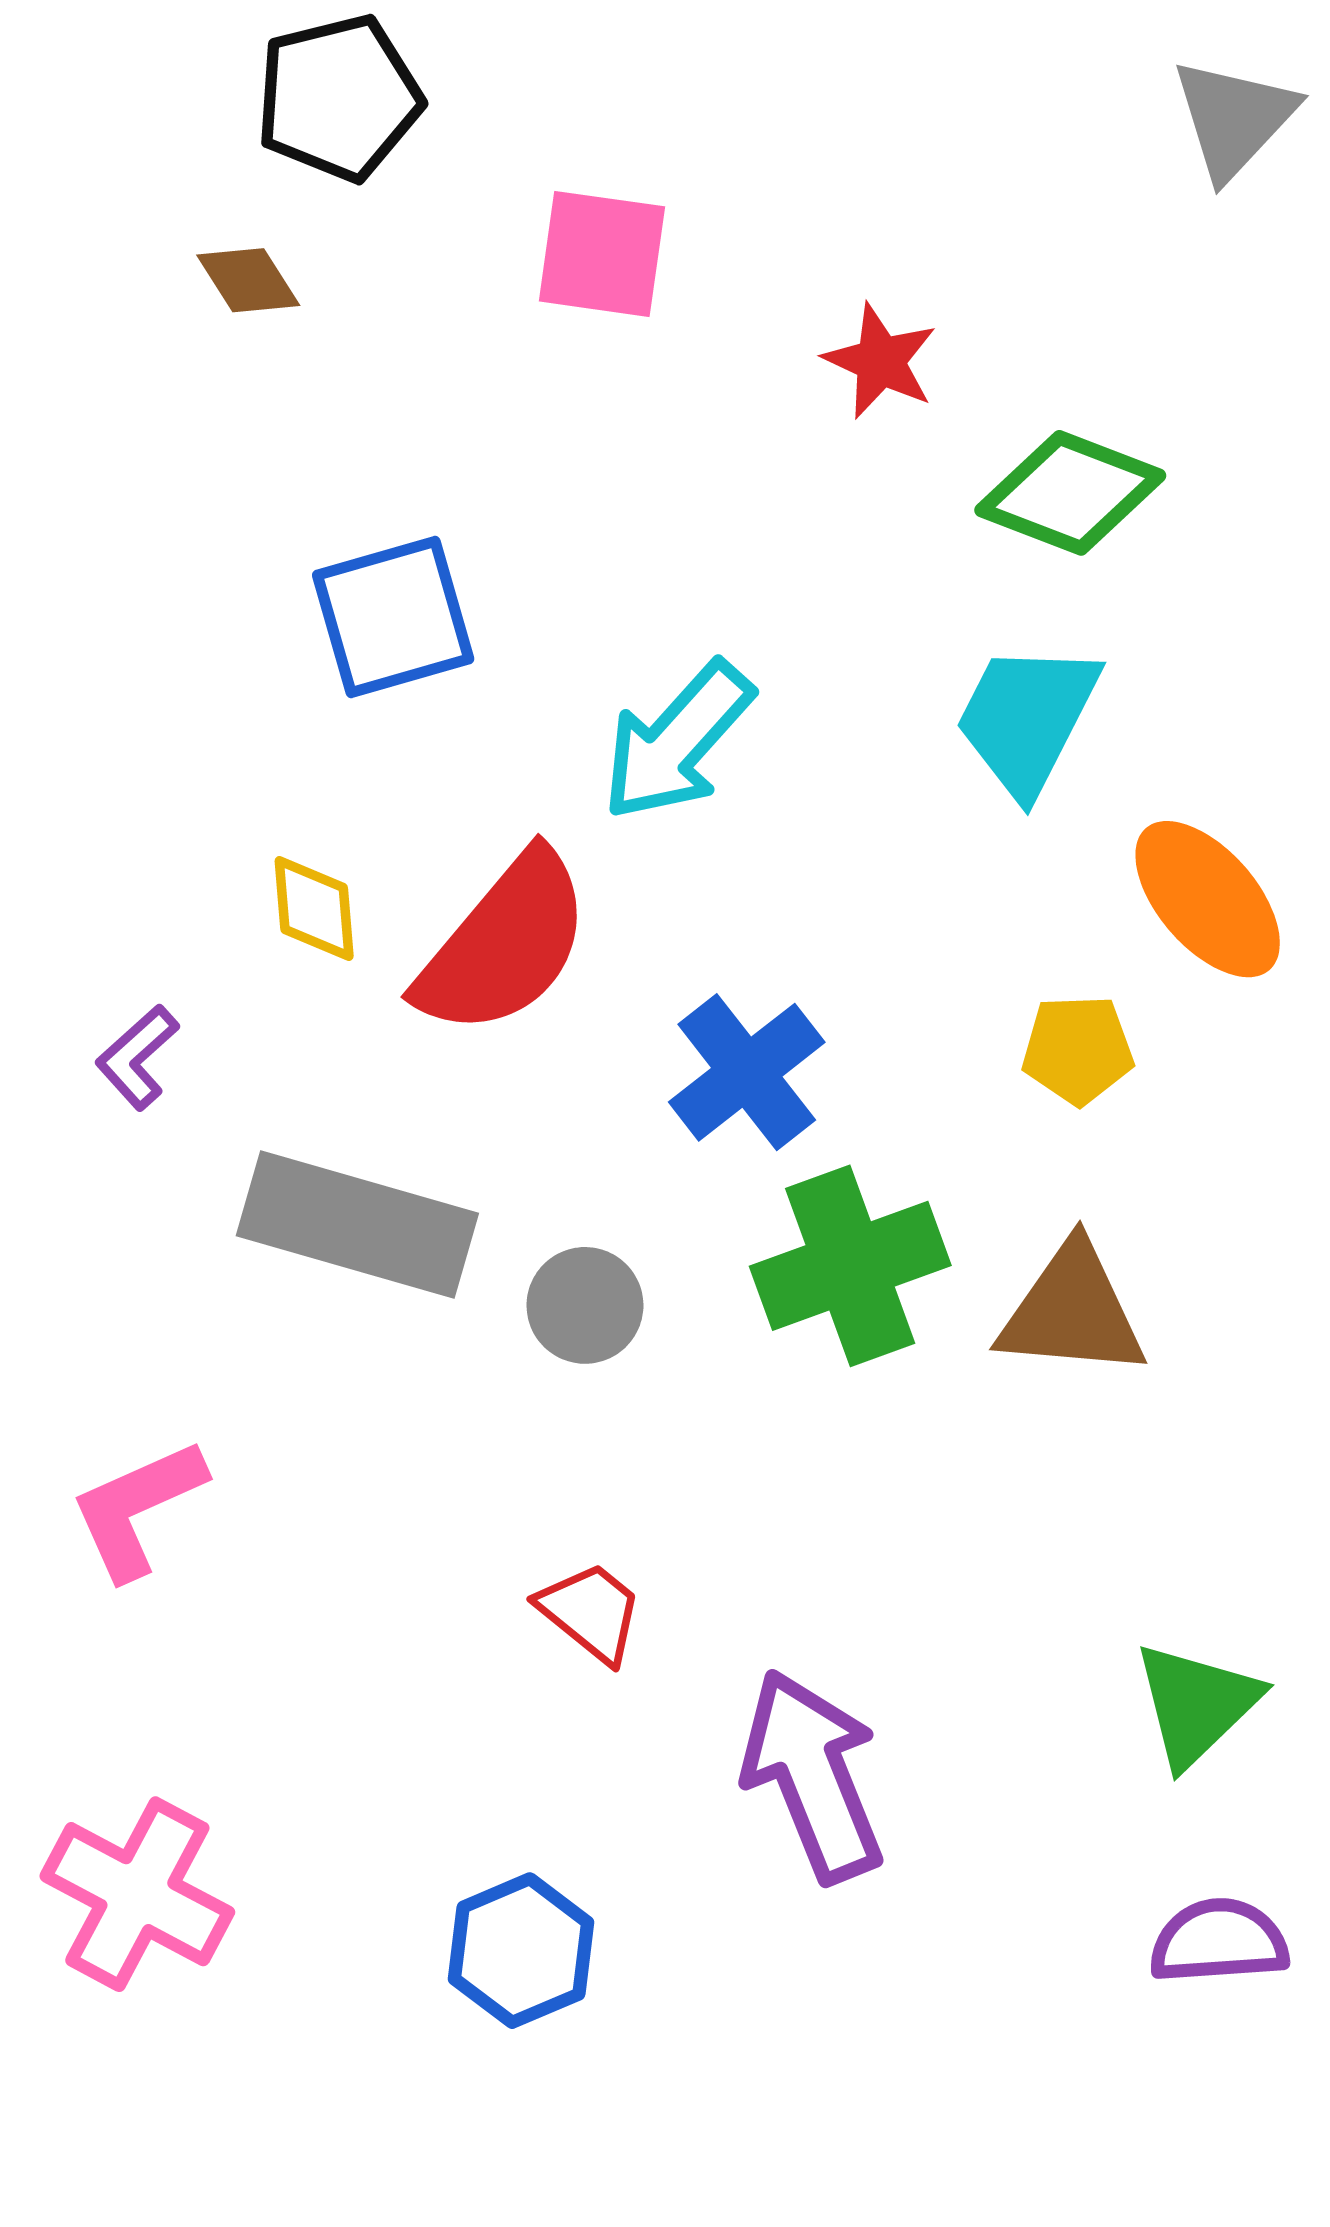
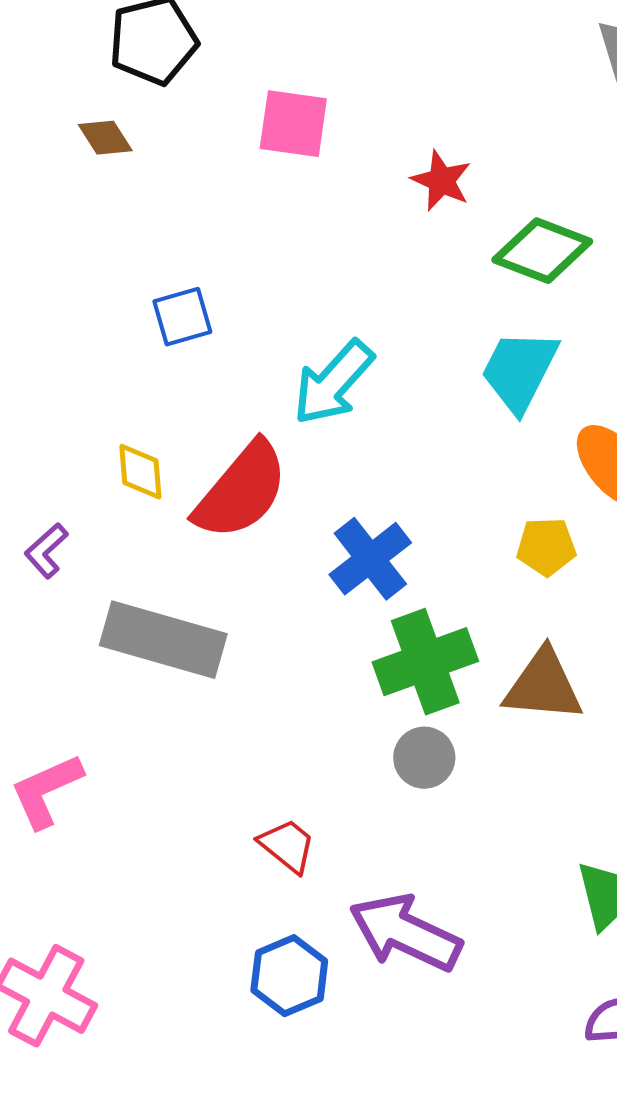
blue square: (393, 617) -> (182, 317), size x0.7
gray circle: (585, 1305) -> (424, 758), moved
purple arrow: (813, 1776) -> (405, 933), turned -43
blue hexagon: (521, 1951) -> (289, 976), moved

